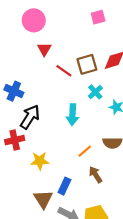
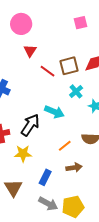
cyan arrow: (72, 115) -> (54, 112), turned -72
black arrow: (30, 117) -> (30, 125), moved
brown arrow: (95, 175) -> (74, 168), turned 112
brown triangle: (43, 199) -> (13, 188), moved

